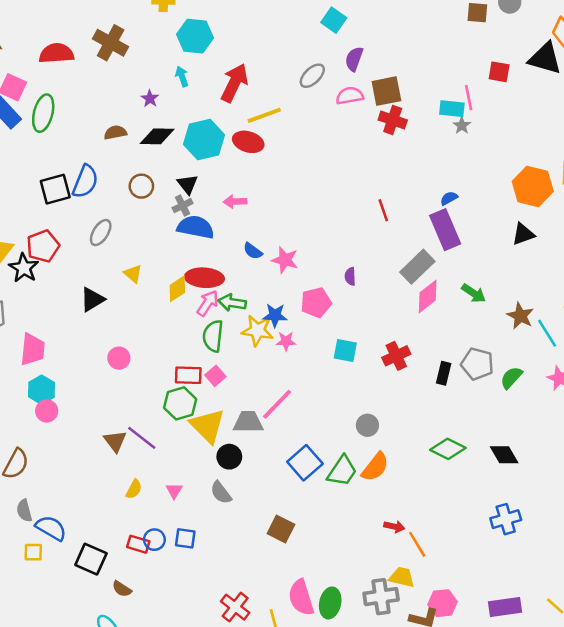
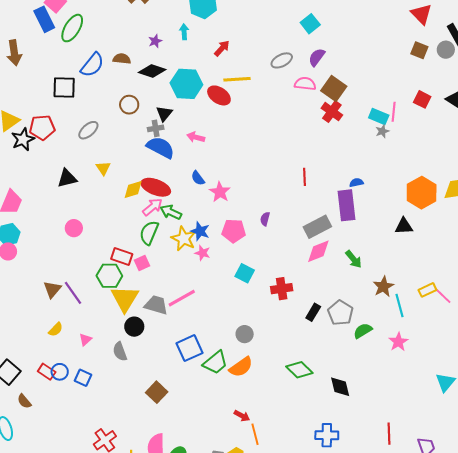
red arrow: (234, 83) -> (222, 48), size x0.6
brown square: (386, 91) -> (334, 89), turned 30
blue semicircle: (85, 181) -> (92, 65), moved

